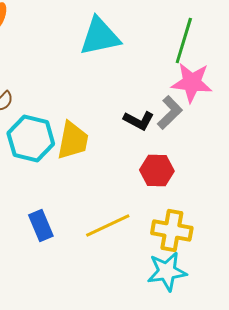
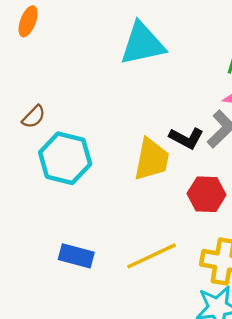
yellow trapezoid: (73, 140) -> (152, 159), moved
blue rectangle: (41, 226) -> (76, 256), turned -52

